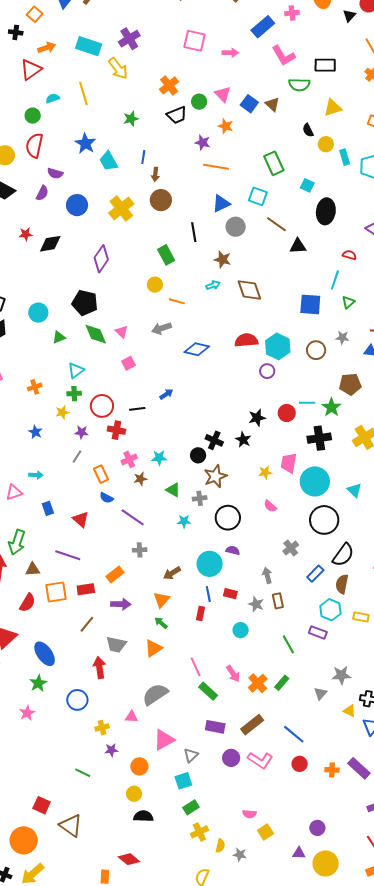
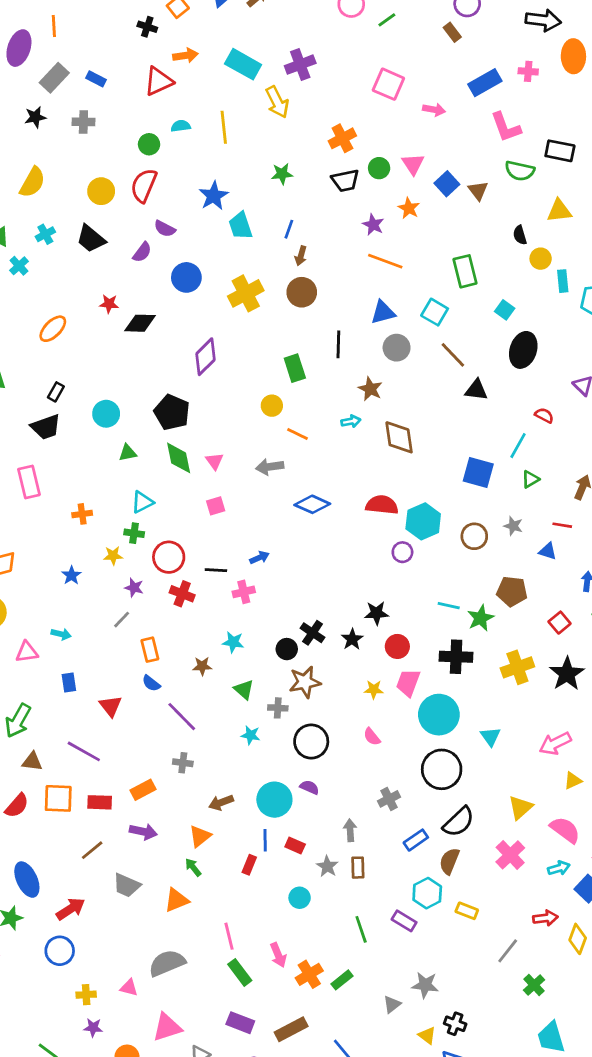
red circle: (287, 413) -> (397, 646), moved
pink cross: (129, 459) -> (244, 592), moved
red arrow: (99, 668) -> (71, 909), moved, turned 55

